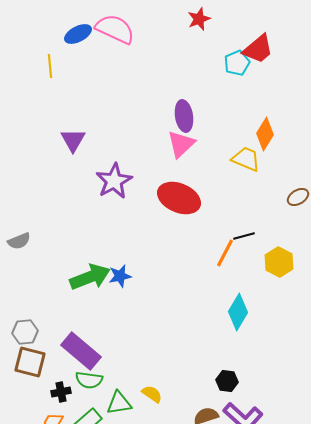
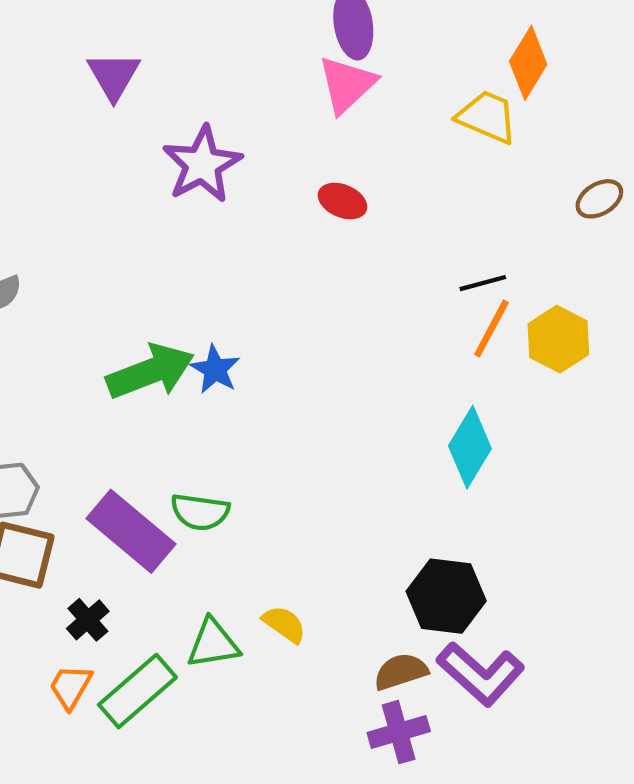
red ellipse: (179, 198) -> (343, 201), size x0.5
orange line: (225, 253) -> (491, 328), moved
blue star: (120, 276) -> (215, 369), turned -30
green semicircle: (89, 380) -> (200, 512), moved
black hexagon: (227, 381) -> (446, 596), size x1.6
black cross: (61, 392) -> (88, 620), turned -30

